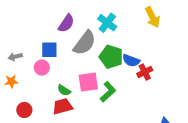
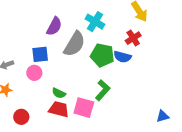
red cross: (145, 72) -> (133, 38), moved
pink square: (88, 82) -> (84, 108), moved, turned 30
red trapezoid: (63, 106) -> (59, 109), turned 35

